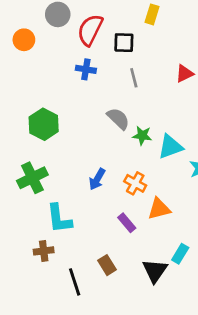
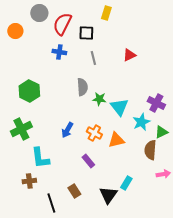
gray semicircle: (118, 119) -> (82, 87), turned 42
cyan triangle: (170, 147) -> (119, 107), turned -48
orange triangle: (159, 209) -> (116, 140), moved

